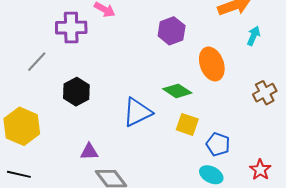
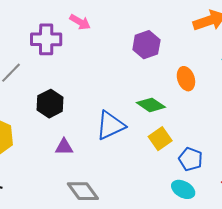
orange ellipse: (212, 64) -> (186, 79), size x0.7
yellow square: (187, 124) -> (160, 139), turned 35
purple triangle: (89, 152) -> (64, 147), moved

